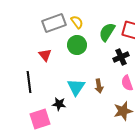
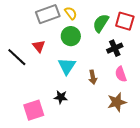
black line: (29, 82) -> (17, 57), moved, turned -40
cyan triangle: (76, 87) -> (67, 66), moved
black star: (59, 104) -> (61, 97), moved

